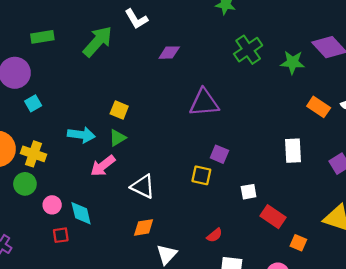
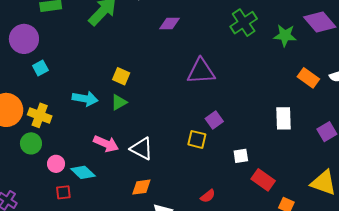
purple square: (219, 154) -> (214, 120), turned 30
pink arrow: (103, 166) -> (106, 144), moved, turned -120
cyan diamond: (81, 213) -> (83, 172), turned -35

